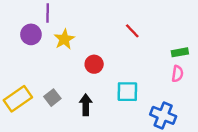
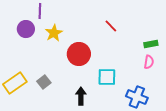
red circle: (94, 64) -> (79, 54), size x1.5
black arrow: (86, 105) -> (81, 96), moved

